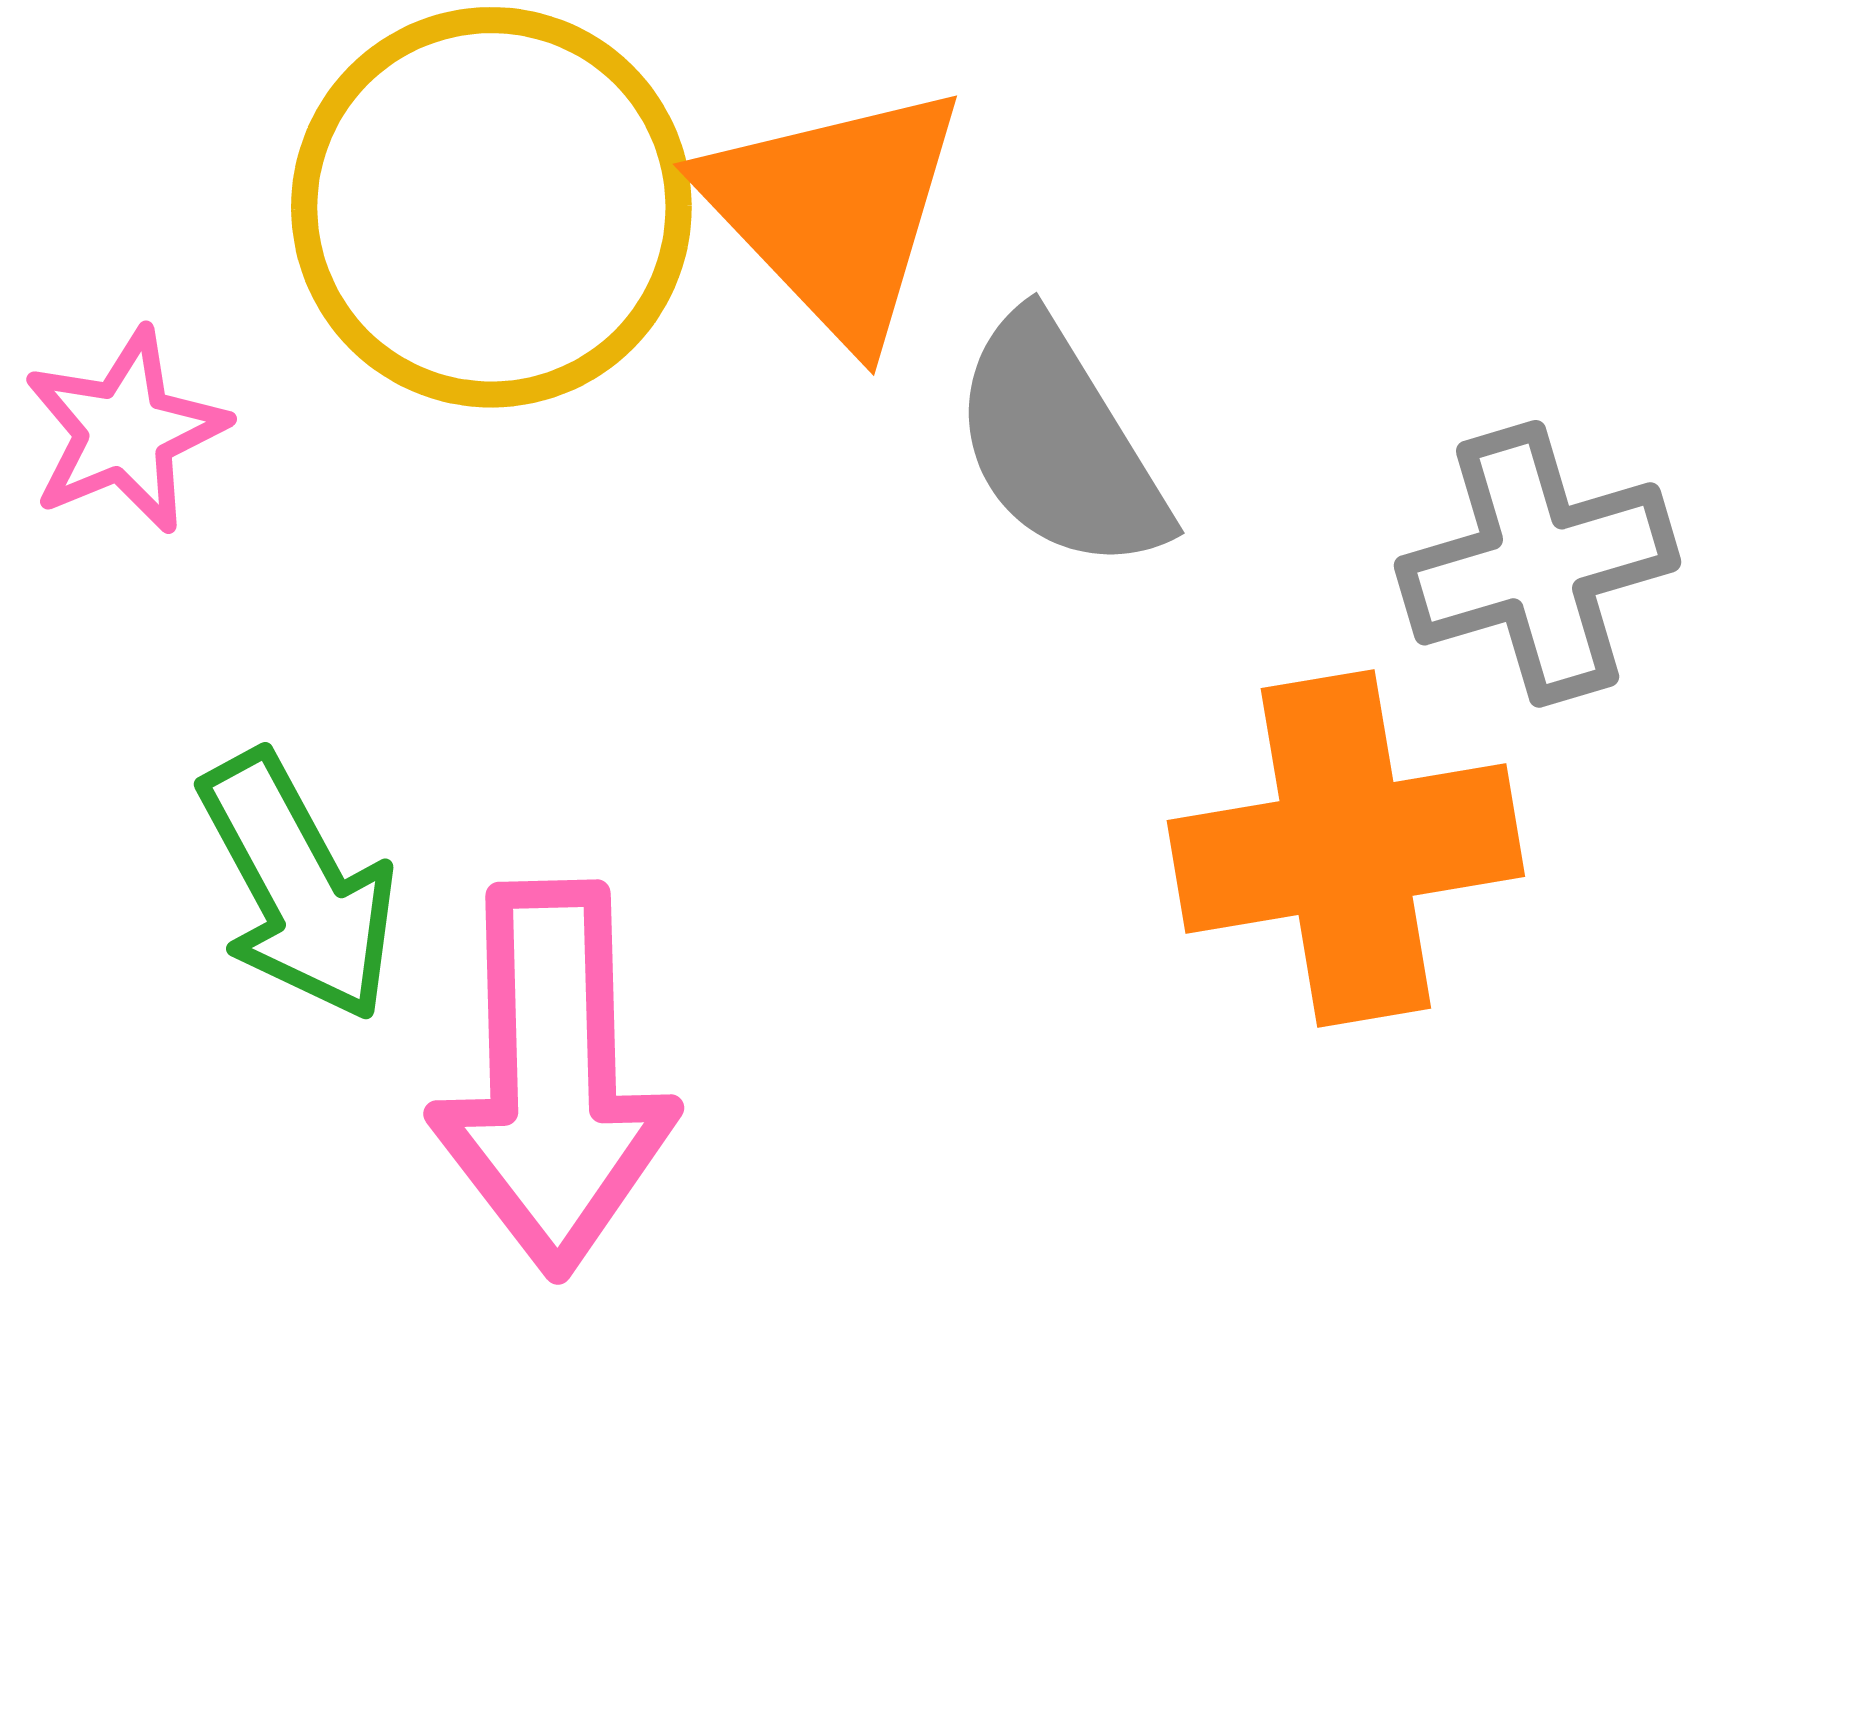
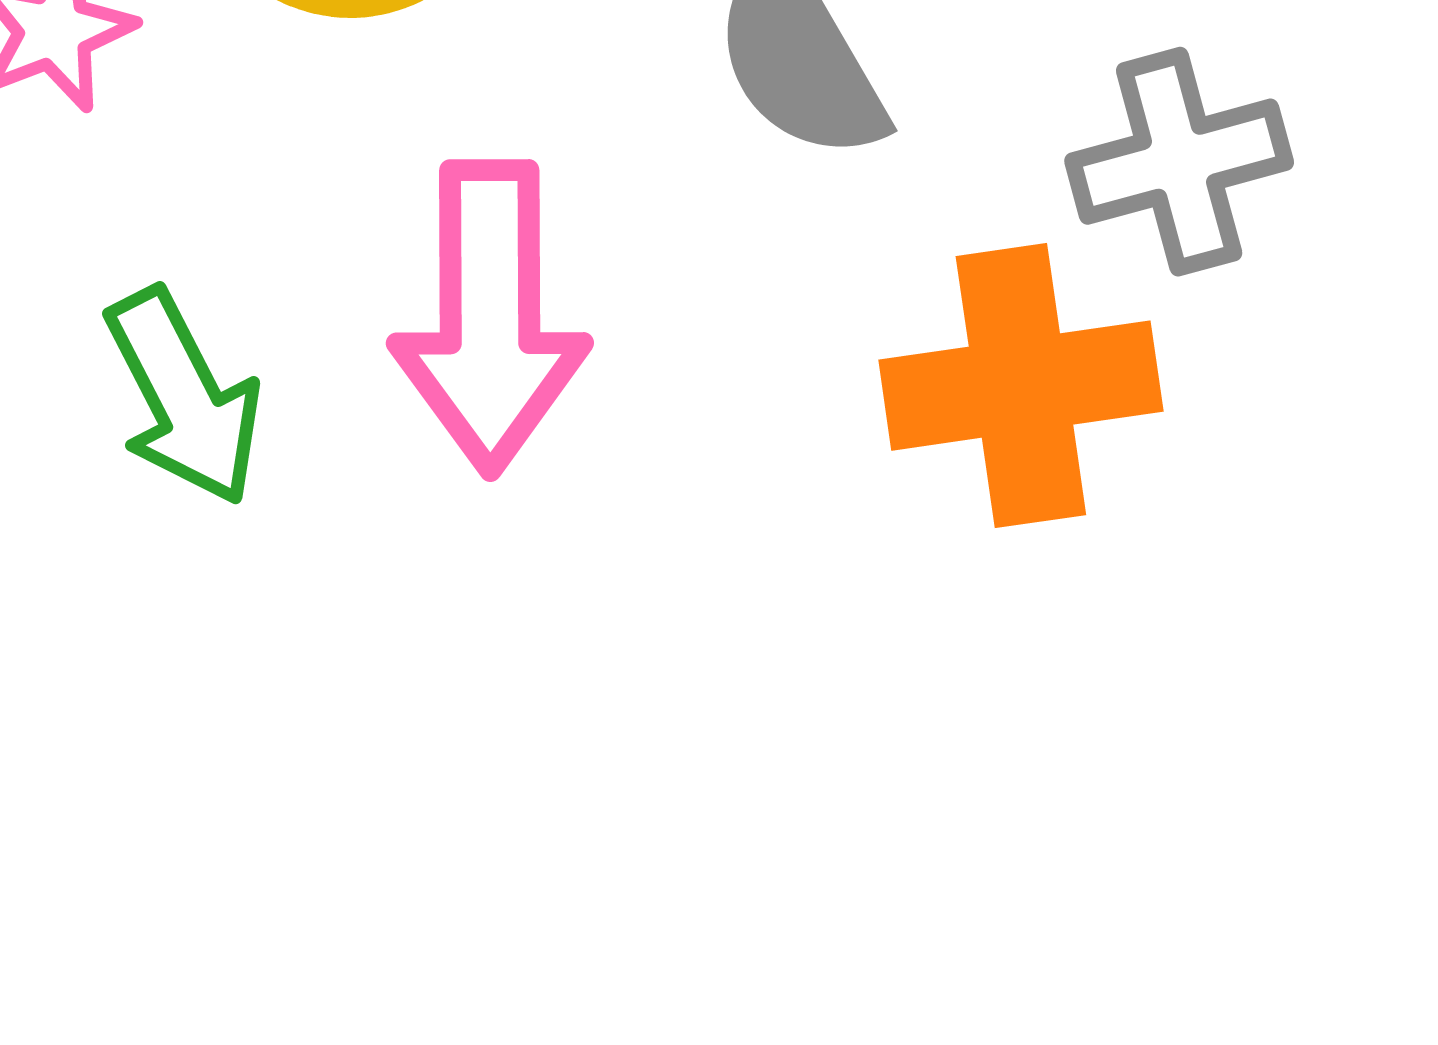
pink arrow: (553, 1078) -> (490, 317), moved

